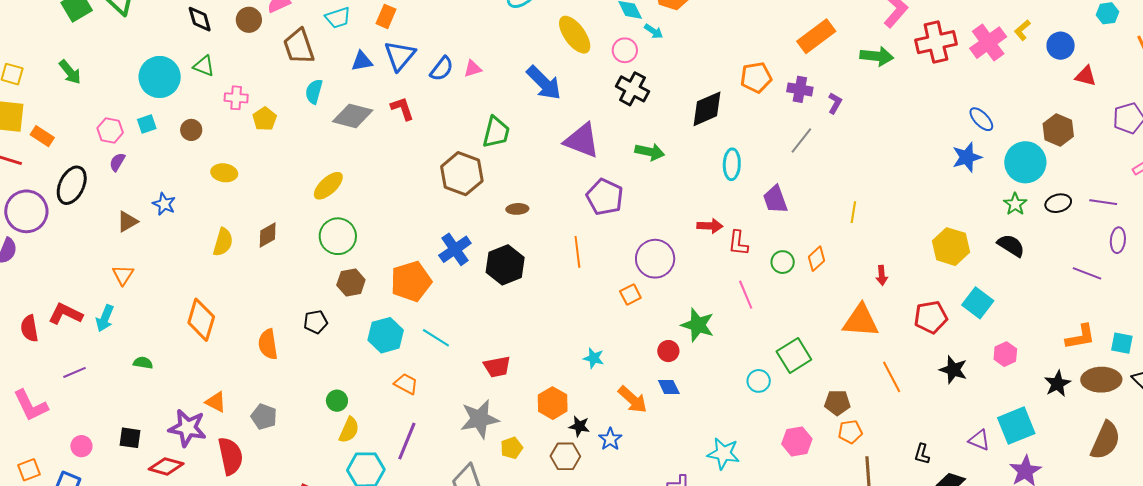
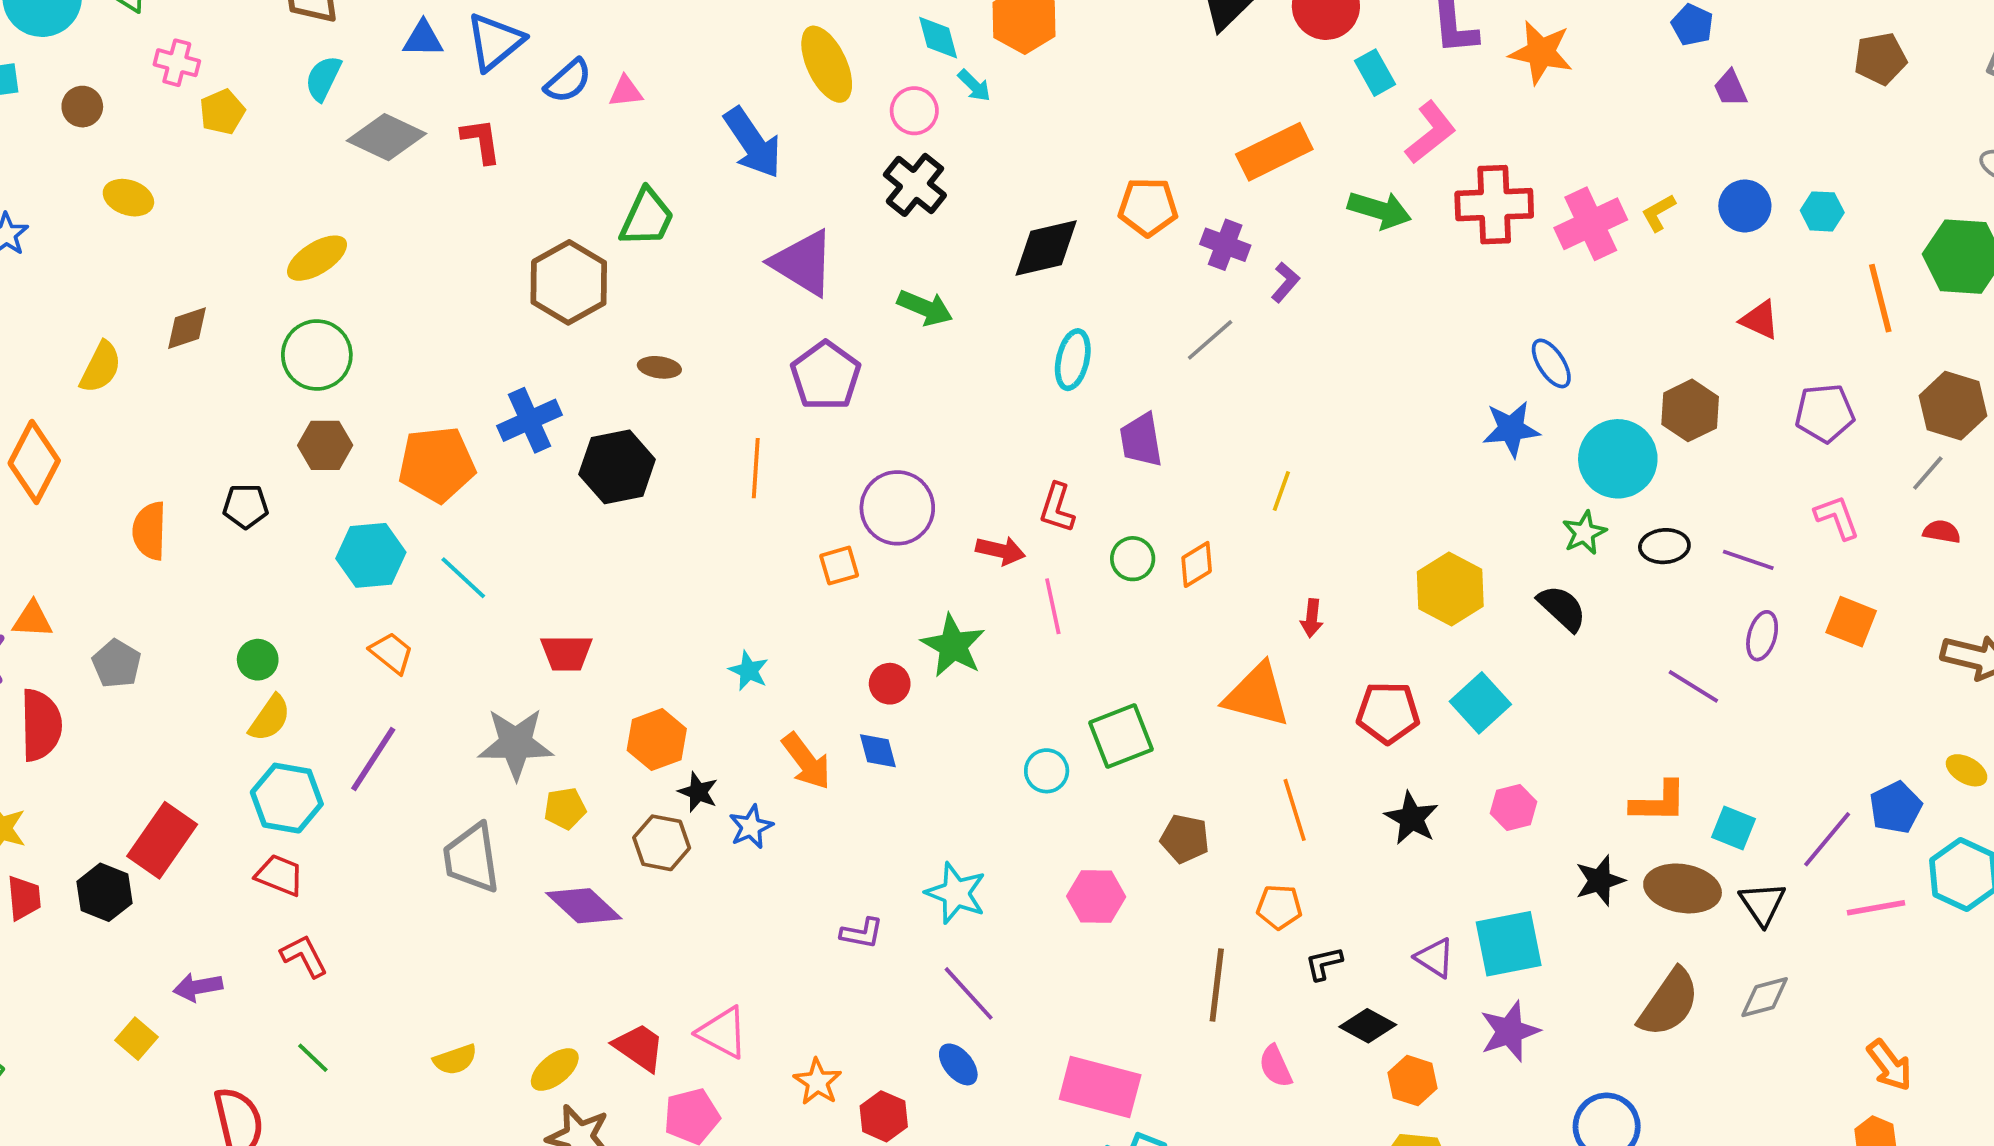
blue circle: (1061, 46) -> (1745, 206), moved
red arrow: (710, 226) -> (1001, 551), moved
yellow semicircle: (223, 242) -> (101, 367), moved
orange triangle: (216, 402) -> (33, 620), turned -35
orange pentagon: (850, 432) -> (1279, 907), moved
black L-shape: (922, 454) -> (1324, 964), turned 50

